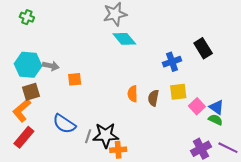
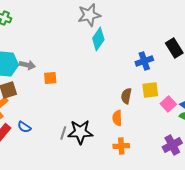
cyan diamond: (124, 39) -> (98, 39), turned 75
orange semicircle: (133, 94) -> (117, 118), moved
blue semicircle: (64, 124) -> (24, 127), moved, size x0.6
orange cross: (118, 150) -> (121, 146), moved

